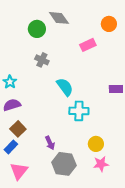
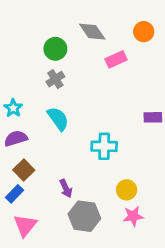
gray diamond: (59, 18) -> (92, 32), moved
green circle: (37, 29) -> (55, 49), moved
gray cross: (42, 60) -> (55, 79), turned 32
cyan semicircle: (65, 87) -> (58, 119), moved

